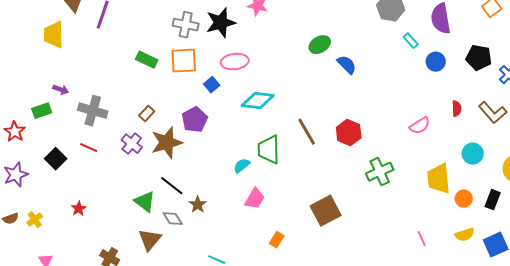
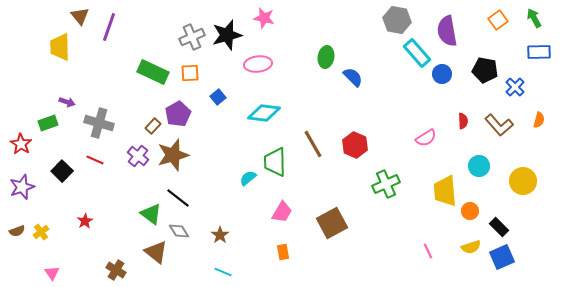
gray cross: (186, 25) -> (192, 37), turned -35
cyan rectangle: (411, 41) -> (417, 53), size x1.8
green ellipse: (320, 45) -> (326, 57), turned -50
green rectangle: (147, 60) -> (153, 72), size x1.4
orange square: (184, 61) -> (190, 73), size x0.7
pink ellipse: (235, 62) -> (258, 64), moved
purple pentagon: (195, 120) -> (178, 114), moved
pink trapezoid: (255, 199) -> (282, 212), moved
black rectangle: (493, 200) -> (499, 227), moved, turned -66
brown star: (198, 205) -> (220, 235), moved
brown triangle: (150, 240) -> (156, 252), turned -30
orange rectangle: (277, 240) -> (283, 252), turned -42

